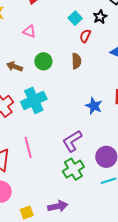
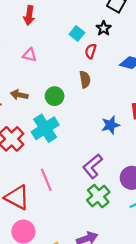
green circle: (43, 61) -> (55, 96), moved
blue star: (94, 106) -> (111, 125), turned -30

